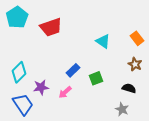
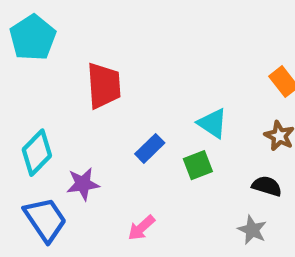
red trapezoid: (51, 27) -> (104, 86), moved, turned -75
cyan triangle: (103, 41) -> (212, 123), moved
pink arrow: (65, 92) -> (141, 228), moved

